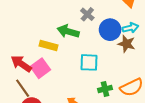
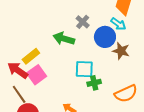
cyan arrow: (130, 28) -> (118, 24), moved, turned 49
yellow rectangle: (49, 45) -> (31, 56), moved, turned -54
green cross: (105, 89) -> (94, 83), moved

